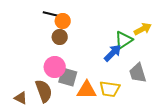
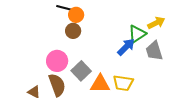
pink circle: (55, 67) -> (57, 61), moved
gray trapezoid: (138, 73) -> (154, 51), moved
gray square: (68, 77) -> (81, 71), turned 30

